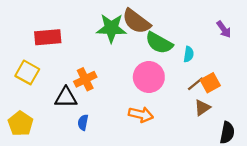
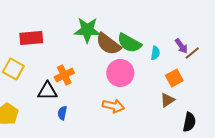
brown semicircle: (136, 21) -> (108, 44), moved
purple arrow: (224, 29) -> (181, 46), moved
brown line: (195, 84) -> (192, 53), moved

